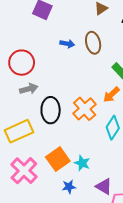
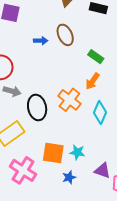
gray arrow: (29, 89) -> (12, 91), turned 42
orange square: (58, 159) -> (53, 153), turned -35

